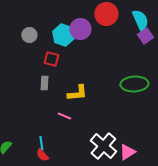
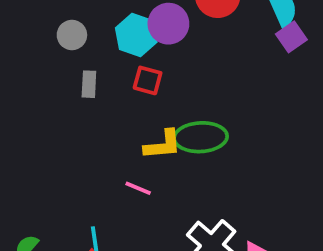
red square: (51, 59) -> (148, 80), moved
gray rectangle: (44, 83) -> (89, 84), moved
green ellipse: (134, 84) -> (201, 137), moved

